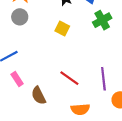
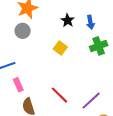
pink rectangle: (17, 79) -> (18, 85), moved
purple line: (103, 79) -> (91, 101), turned 45

